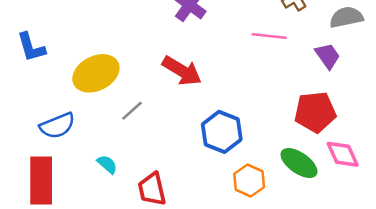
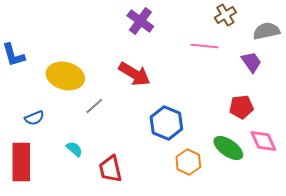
yellow ellipse: (96, 73) -> (65, 76), turned 42
red pentagon: (315, 112) -> (241, 107), size x0.7
blue semicircle: (57, 126) -> (34, 118), size x0.7

